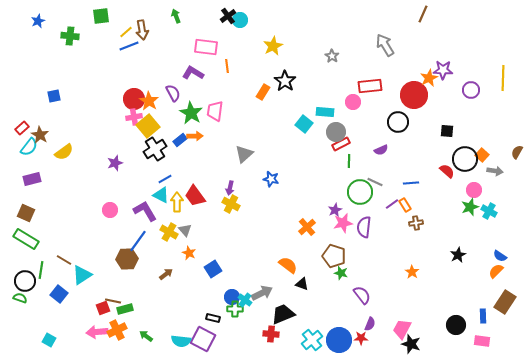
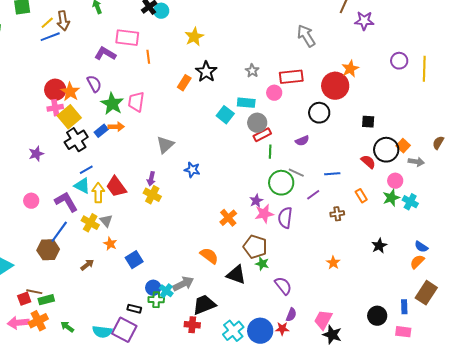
gray star: (332, 56) -> (252, 71), moved
purple star: (443, 70) -> (364, 21), moved
purple L-shape: (193, 73) -> (105, 54), moved
purple circle: (471, 90) -> (399, 61), moved
orange rectangle: (405, 205) -> (361, 196), moved
black triangle: (302, 284) -> (236, 275), moved, size x1.5

